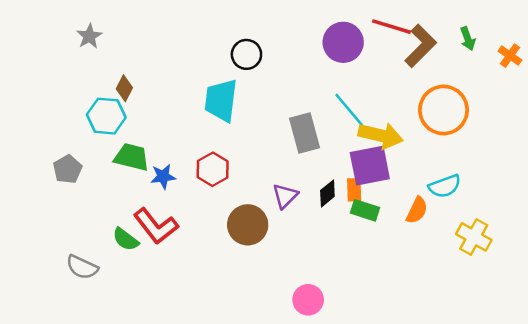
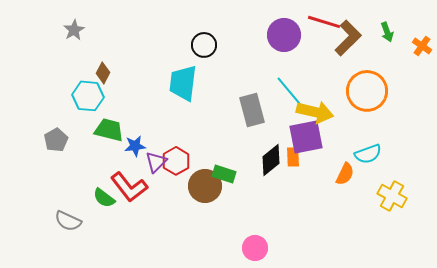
red hexagon: (213, 169) -> (176, 161), moved
black diamond: (327, 193) -> (271, 160), size x1.4
purple triangle: (285, 196) -> (156, 162), moved
green rectangle: (365, 210) -> (224, 174), moved

